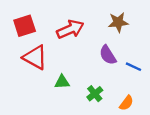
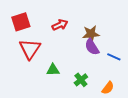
brown star: (118, 22) -> (91, 34), moved
red arrow: (70, 29) -> (60, 25), size x0.7
red triangle: (35, 57) -> (30, 49), turned 35

